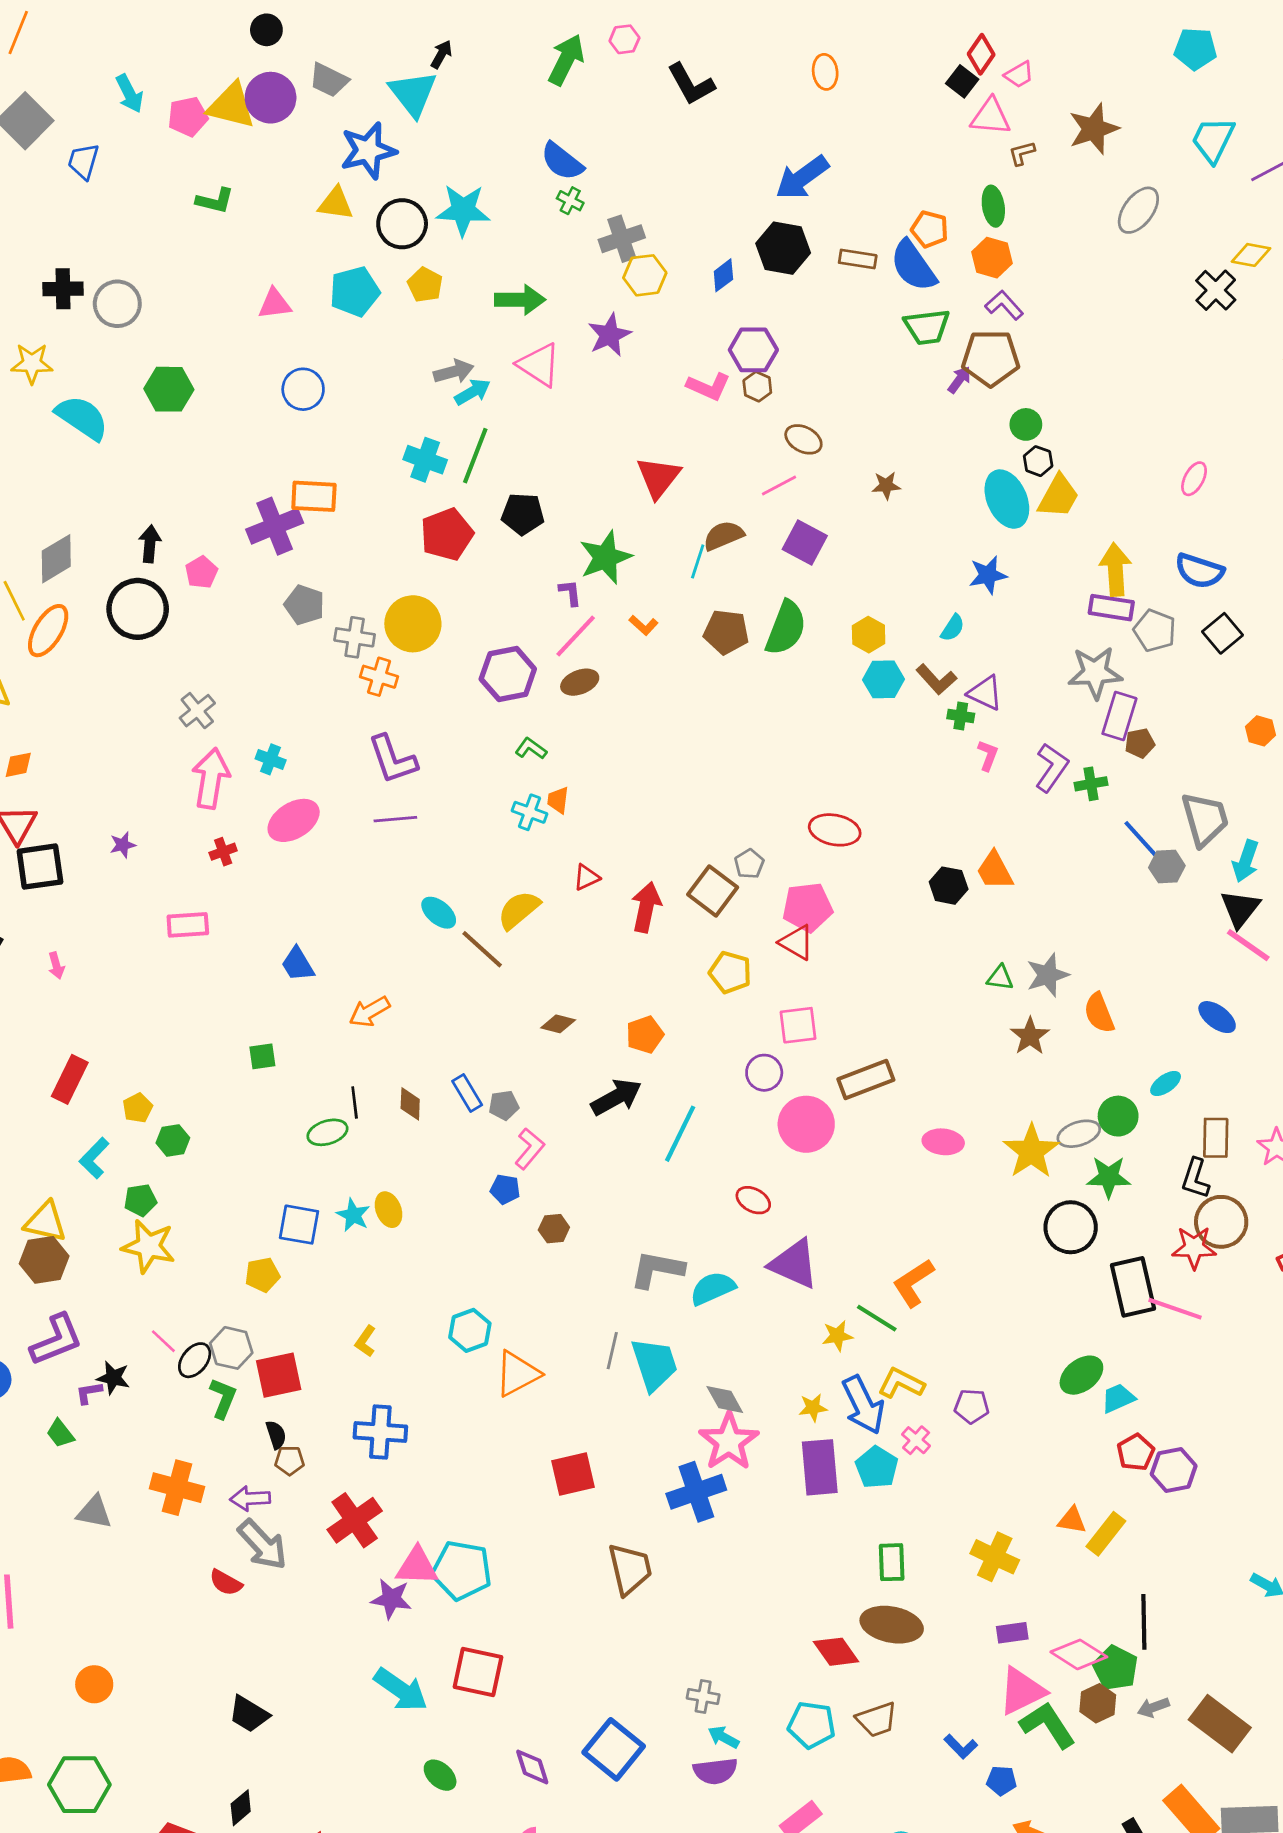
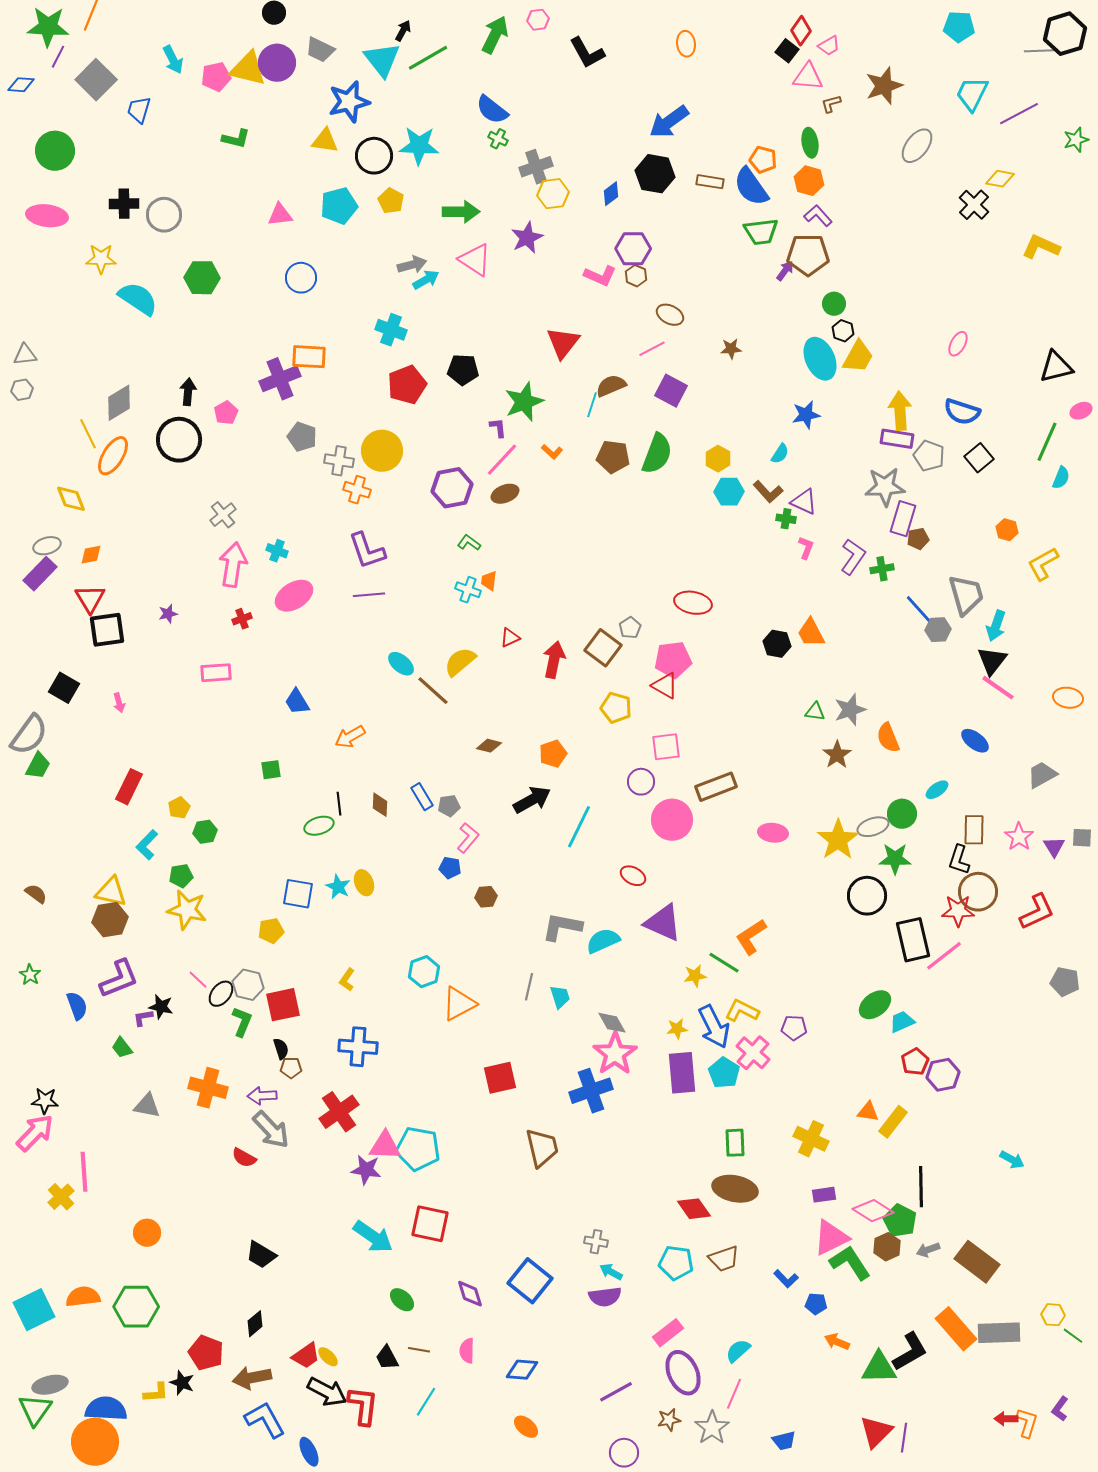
green line: (475, 456) -> (428, 58), moved, turned 39
pink line: (1175, 1309) -> (944, 956), turned -57
cyan trapezoid: (654, 1364) -> (560, 997), size x0.6
pink cross: (916, 1440) -> (753, 1053), size x1.6

